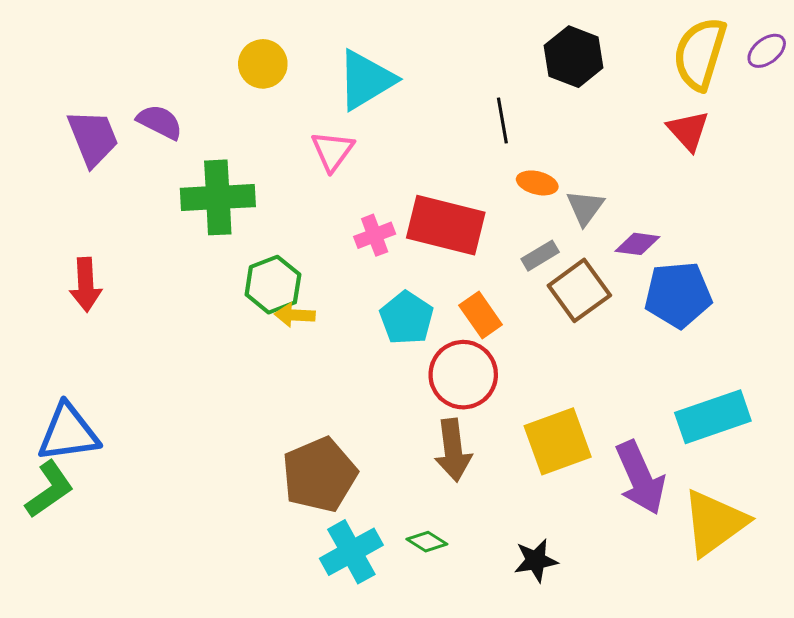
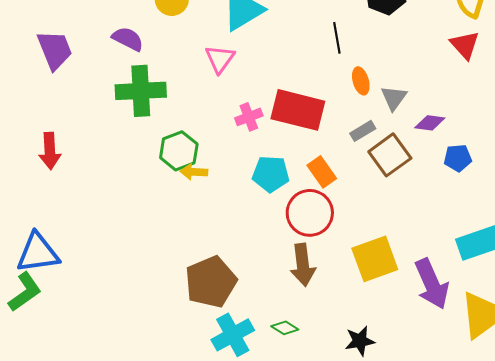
purple semicircle: (160, 122) -> (128, 39), moved
orange ellipse: (537, 183) -> (361, 81), turned 60
blue pentagon: (678, 295) -> (458, 158), size x0.6
cyan pentagon: (407, 318) -> (271, 174), turned -30

